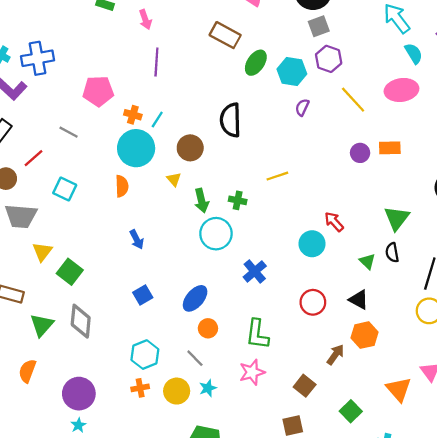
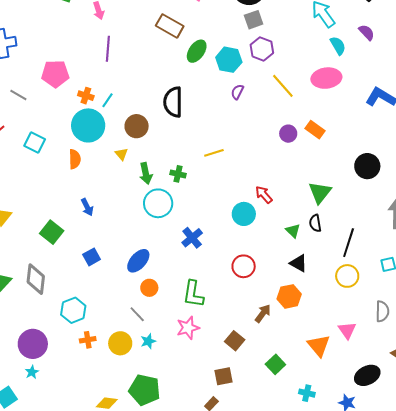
gray line: (69, 132) -> (18, 95), moved
orange rectangle: (390, 148) -> (315, 130), turned 36
cyan square: (65, 189) -> (35, 142), moved
green square: (70, 272) -> (52, 232), moved
black triangle: (359, 300) -> (299, 263), moved
cyan hexagon: (145, 355) -> (73, 310), moved

